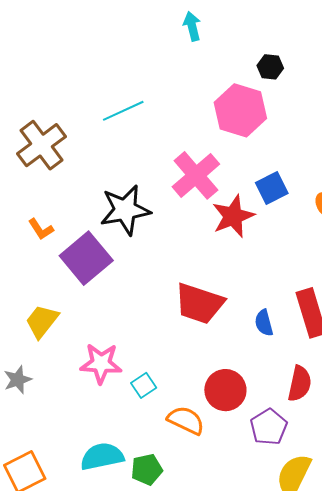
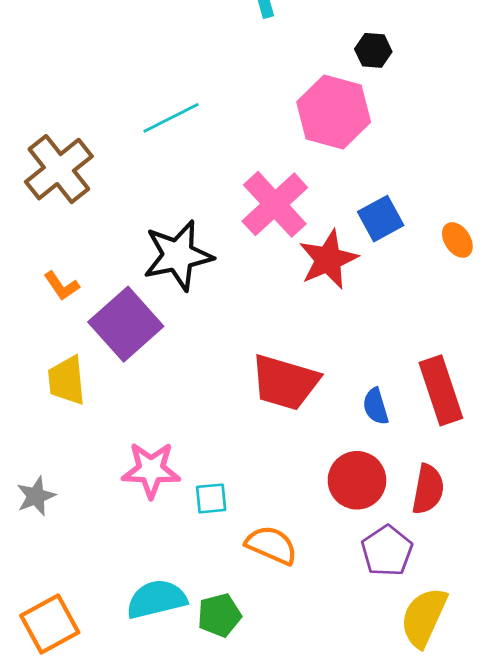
yellow trapezoid: (42, 321) -> (67, 380), moved, turned -42
cyan square: (144, 385) -> (211, 498), turned 30
red circle: (225, 390) -> (357, 480), moved

